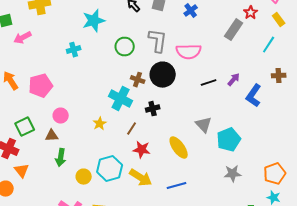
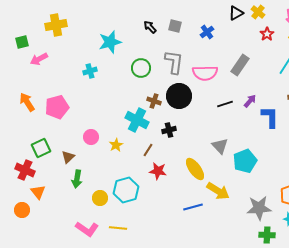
gray rectangle: (234, 30) -> (240, 65), moved
blue L-shape: (254, 96) -> (270, 117), turned 145
pink circle: (61, 116) -> (91, 137), moved
brown triangle: (52, 136) -> (68, 157), turned -40
gray star: (233, 174) -> (259, 208), moved, size x1.4
yellow arrow: (141, 178) -> (218, 191), moved

